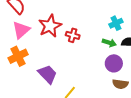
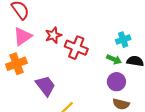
red star: (50, 26) -> (53, 35), size x0.7
red cross: (73, 35) -> (76, 48), size x1.5

